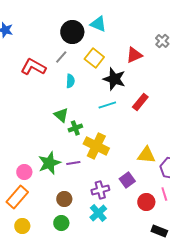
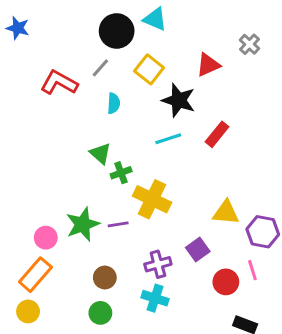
cyan cross: (98, 213) -> (155, 298), turned -30
yellow circle: (22, 226) -> (28, 311), moved

